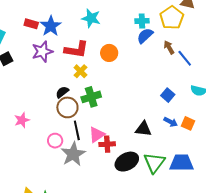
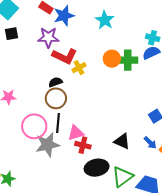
red L-shape: (76, 50) -> (65, 56), moved
green cross: (91, 97) -> (128, 60), moved
pink circle: (55, 141) -> (34, 126), size x1.6

